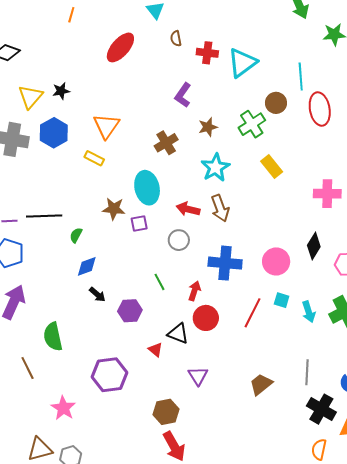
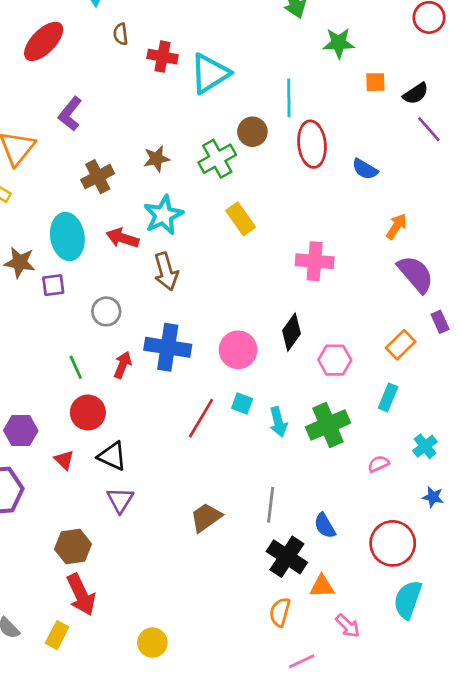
purple L-shape: (183, 95) -> (70, 114), moved
red arrow: (188, 209) -> (123, 238), moved
red arrow: (194, 291) -> (123, 365), moved
purple hexagon: (130, 311) -> (21, 431), moved
red circle: (206, 318) -> (88, 413), moved
black triangle: (178, 333) -> (112, 456), moved

